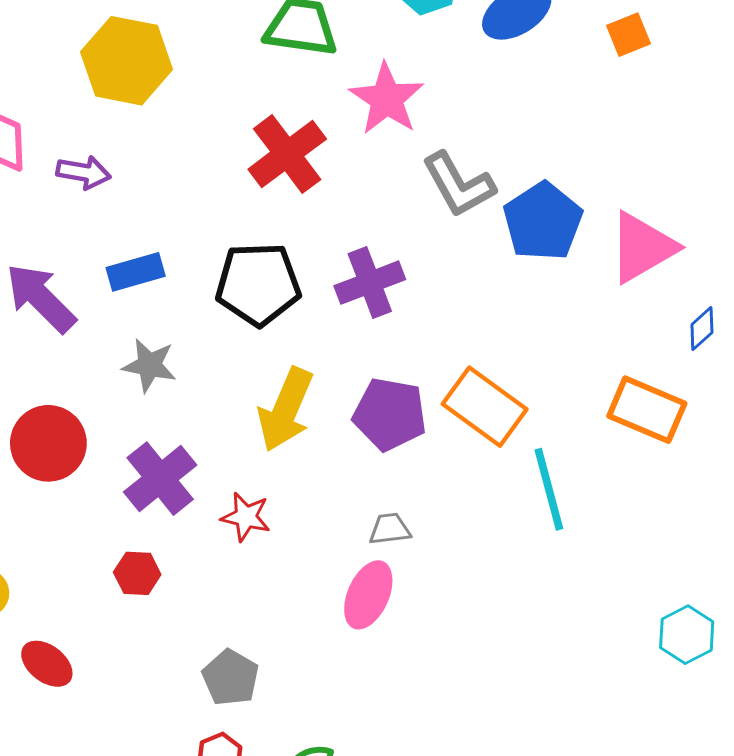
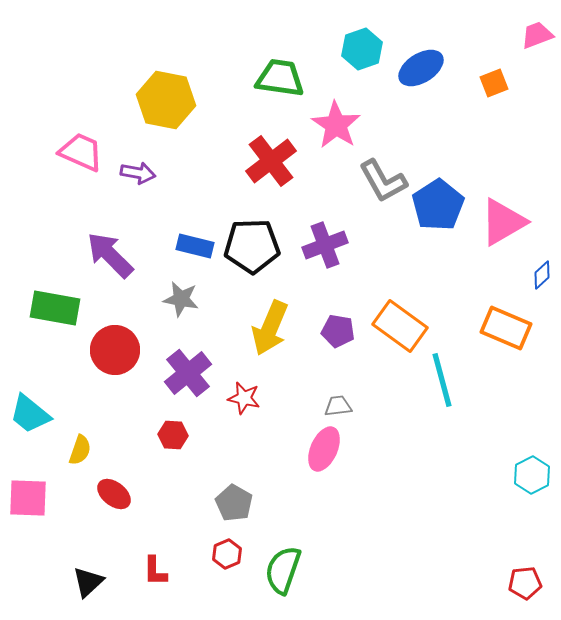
blue rectangle: (136, 272) -> (195, 246), moved, turned 30
purple pentagon: (390, 414) -> (338, 331), size x0.7

